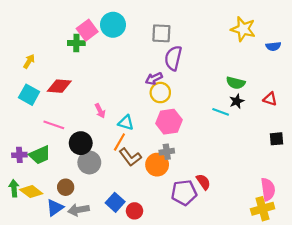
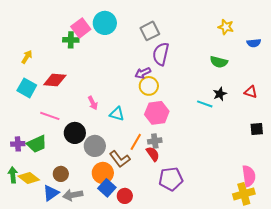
yellow star: (243, 29) -> (226, 27), size x0.7
gray square: (161, 33) -> (150, 31), turned -30
green semicircle: (236, 83) -> (219, 62), moved
orange line: (119, 142) -> (136, 142), moved
brown L-shape: (130, 157) -> (120, 159), moved
gray circle: (89, 162) -> (95, 146), moved
orange circle: (157, 165) -> (103, 173), moved
red semicircle: (203, 182) -> (153, 154), moved

